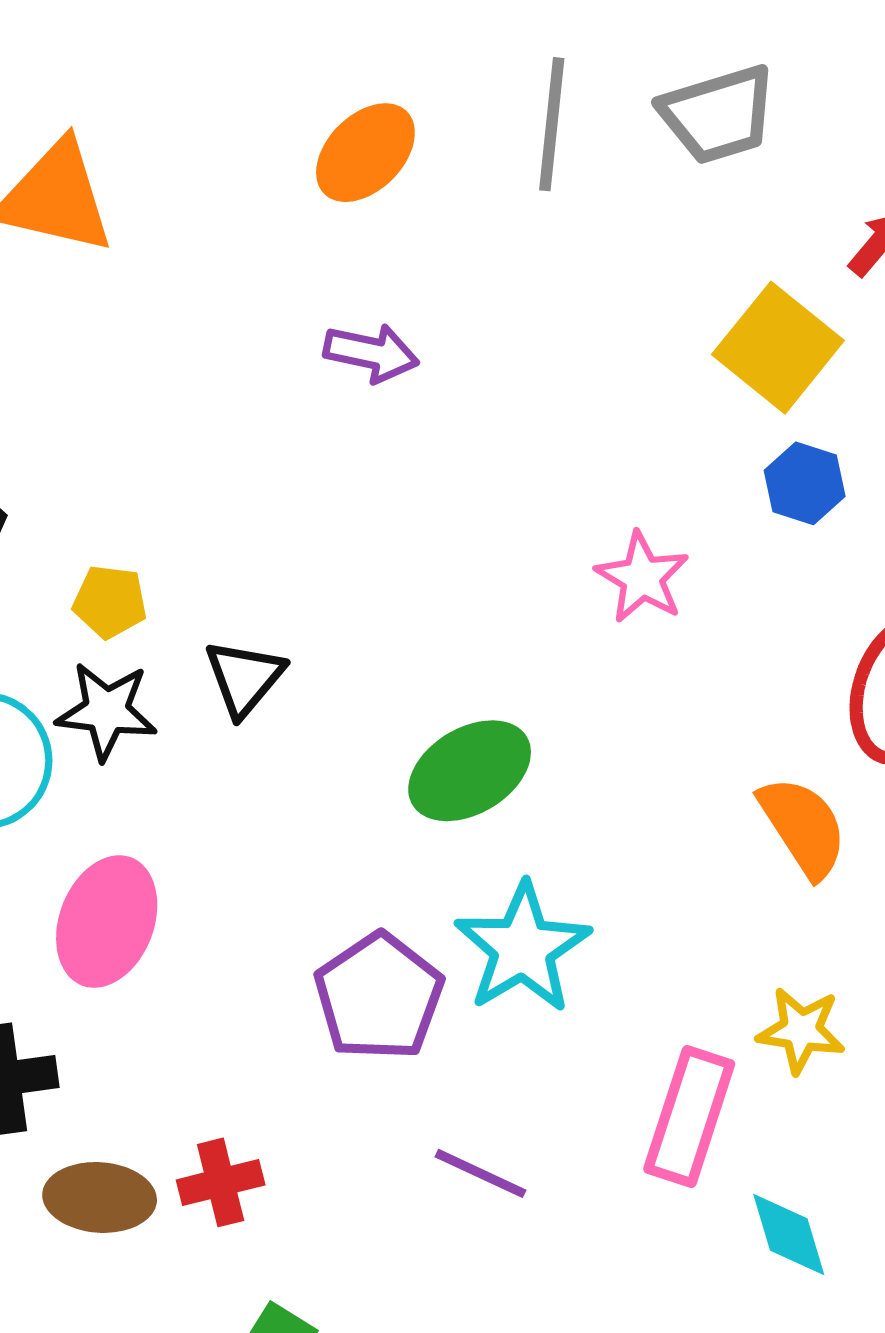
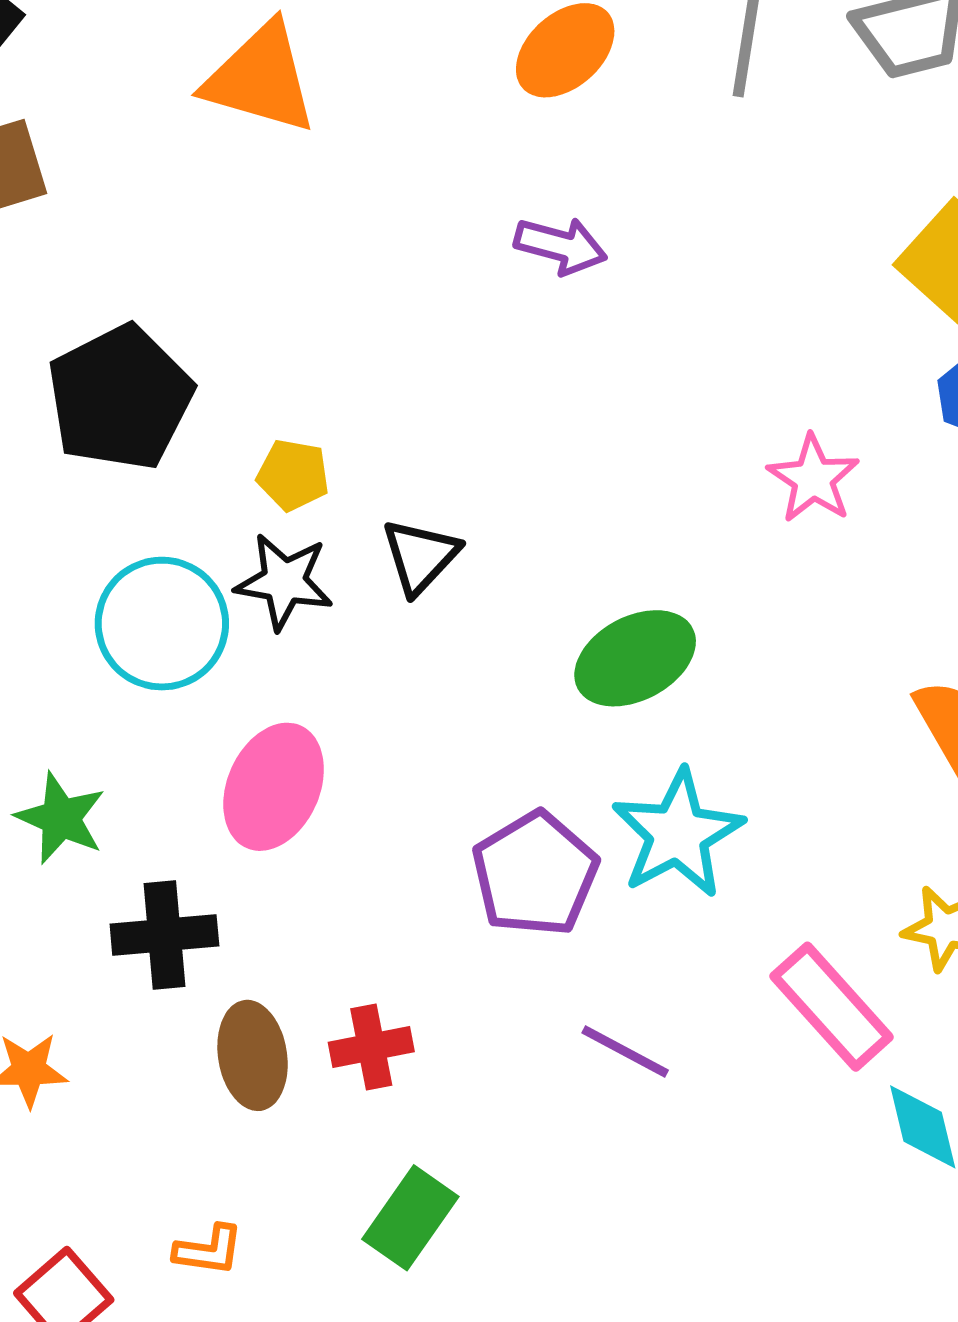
pink rectangle: (689, 1117) -> (832, 1007), turned -63
brown ellipse: (100, 1197) -> (253, 1055), turned 74

